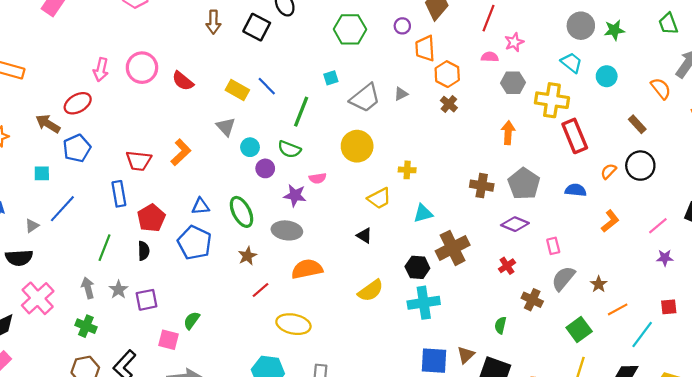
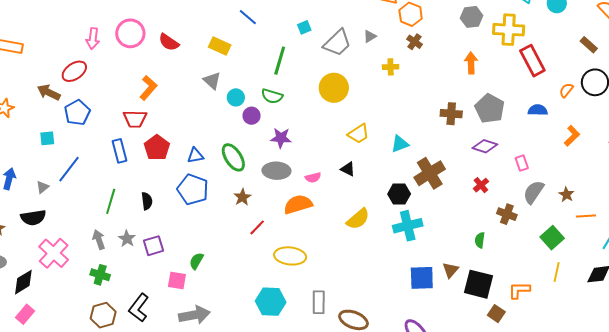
blue line: (267, 86) -> (248, 17), moved
orange L-shape: (181, 152) -> (148, 88), moved
yellow cross: (407, 170) -> (391, 67), moved
pink semicircle: (318, 178) -> (313, 177), moved
red pentagon: (151, 218) -> (157, 148), moved
orange line: (618, 309) -> (586, 216), turned 30

